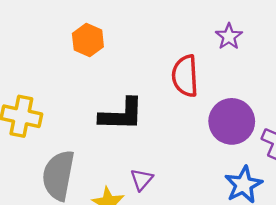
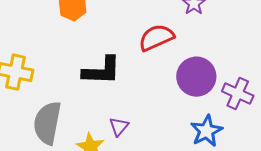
red semicircle: (185, 76) -> (156, 37), turned 69

